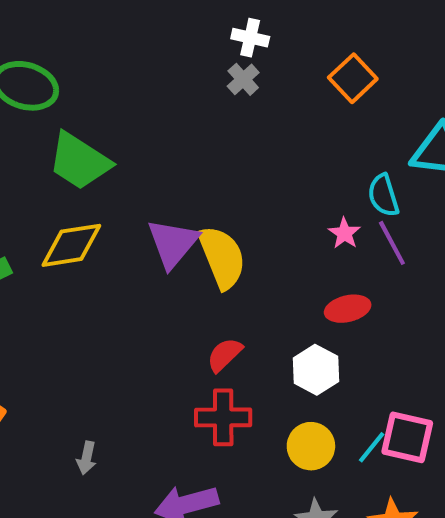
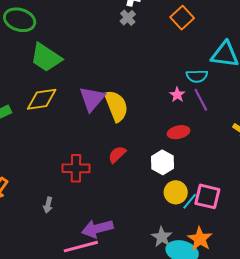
cyan semicircle: (383, 195) -> (197, 76), turned -75
red cross: (223, 417) -> (76, 168), moved
yellow circle: (311, 446) -> (176, 192), moved

